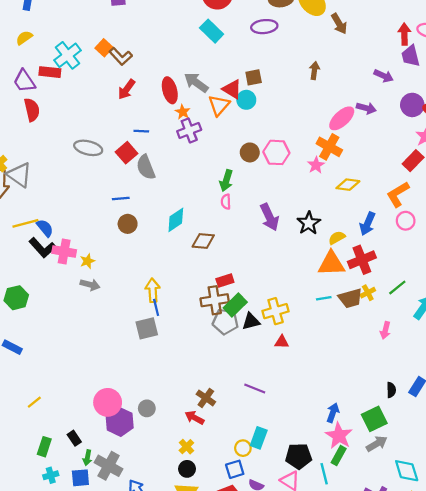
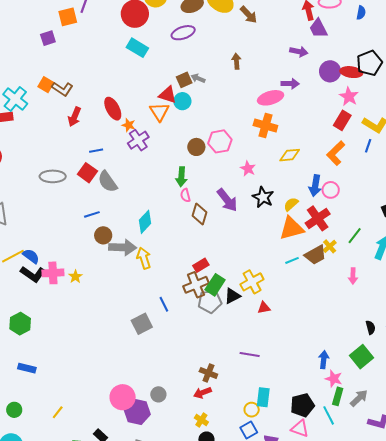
gray arrow: (196, 82) -> (198, 78), moved, size x0.6
pink ellipse: (342, 118) -> (271, 98), turned 40
pink star: (316, 165) -> (248, 169), moved
pink circle: (406, 221) -> (331, 190), moved
brown diamond: (203, 241) -> (199, 214), moved, turned -65
gray arrow: (90, 285) -> (123, 247), moved, size x1.5
yellow arrow: (153, 290) -> (144, 258), moved
blue line: (156, 307) -> (164, 304), moved
red arrow: (195, 418) -> (202, 393), turned -36
pink star: (339, 436) -> (334, 379), size x0.7
gray arrow: (377, 444) -> (359, 398), moved

